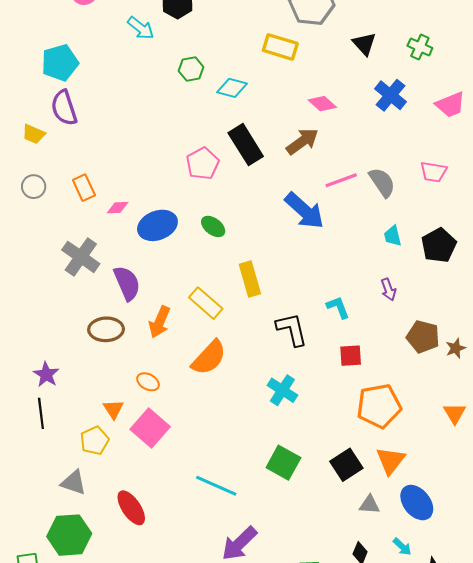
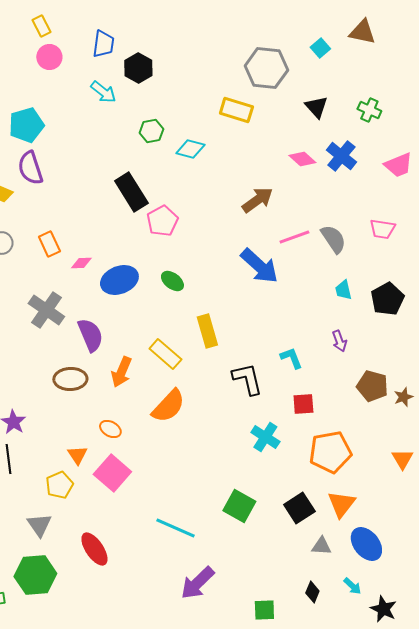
pink diamond: (322, 104) -> (302, 159), moved
black rectangle: (246, 145) -> (131, 192), moved
cyan cross: (282, 390) -> (265, 437), moved
gray triangle: (73, 483) -> (39, 525), turned 36

